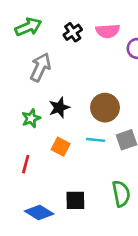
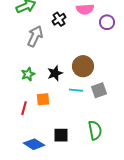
black cross: (73, 32) -> (59, 19), moved
black star: (59, 108) -> (55, 73), moved
orange square: (61, 147) -> (43, 99), moved, turned -32

